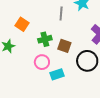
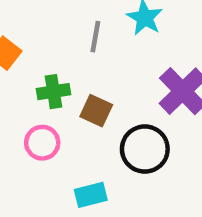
cyan rectangle: (57, 74) -> (91, 195), moved

